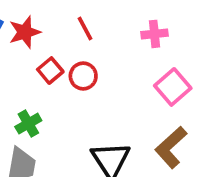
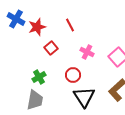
pink cross: (154, 34) -> (87, 52), moved, turned 32
red circle: (83, 76) -> (73, 75), moved

